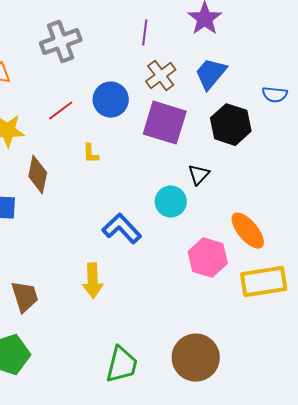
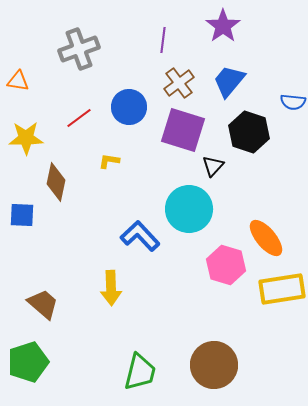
yellow L-shape: (91, 154) -> (109, 161), turned 100
black triangle: (199, 175) -> (213, 166), moved
cyan circle: (171, 202) -> (189, 209), size x1.5
brown trapezoid: (25, 297) -> (43, 304), turned -32

